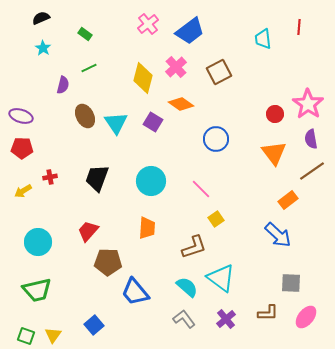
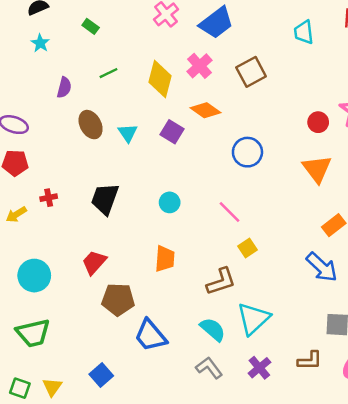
green line: (89, 68) -> (109, 73), moved
cyan triangle: (116, 123) -> (128, 133), size x0.7
cyan circle: (151, 181) -> (170, 202), size x0.6
cyan triangle: (221, 278) -> (253, 319), turned 40

